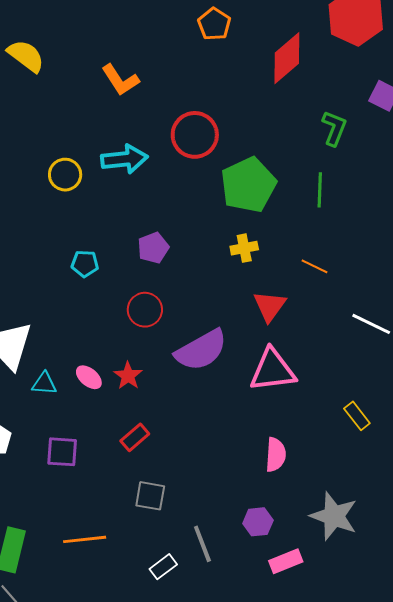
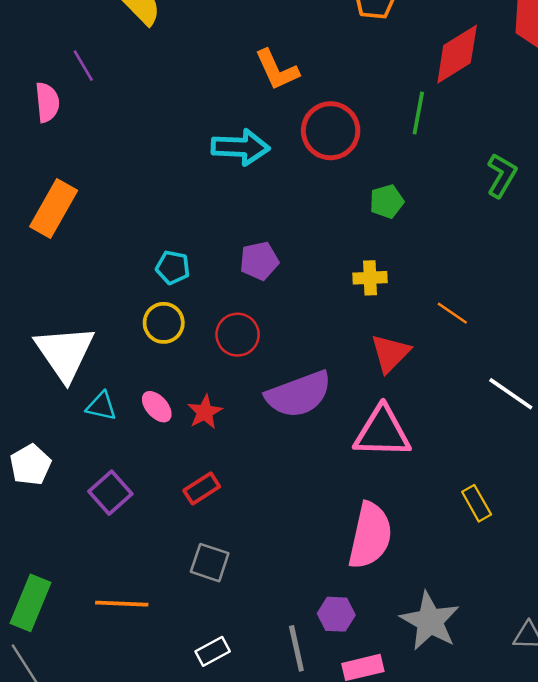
orange L-shape: (120, 80) -> (277, 70), moved
green L-shape: (334, 128) -> (502, 175), moved
yellow circle: (65, 175) -> (164, 323), moved
green pentagon: (248, 185) -> (387, 202), size x0.5
green line: (320, 190) -> (418, 113), moved
purple square: (62, 452) -> (110, 493), turned 36
pink semicircle: (276, 455) -> (370, 536), size x1.6
gray line: (202, 544) -> (296, 648), moved

